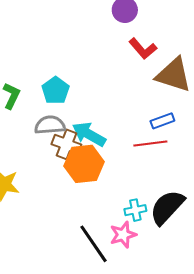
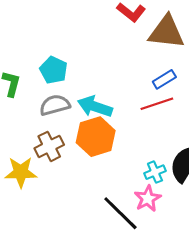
brown cross: (66, 144) -> (49, 146), moved, turned -36

